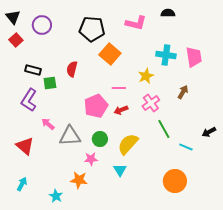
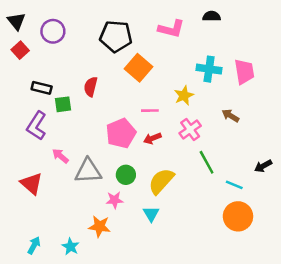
brown arrow: (183, 92) -> (230, 116), turned -88
orange circle: (175, 181) -> (238, 216), moved
cyan arrow: (22, 184) -> (34, 245), moved

